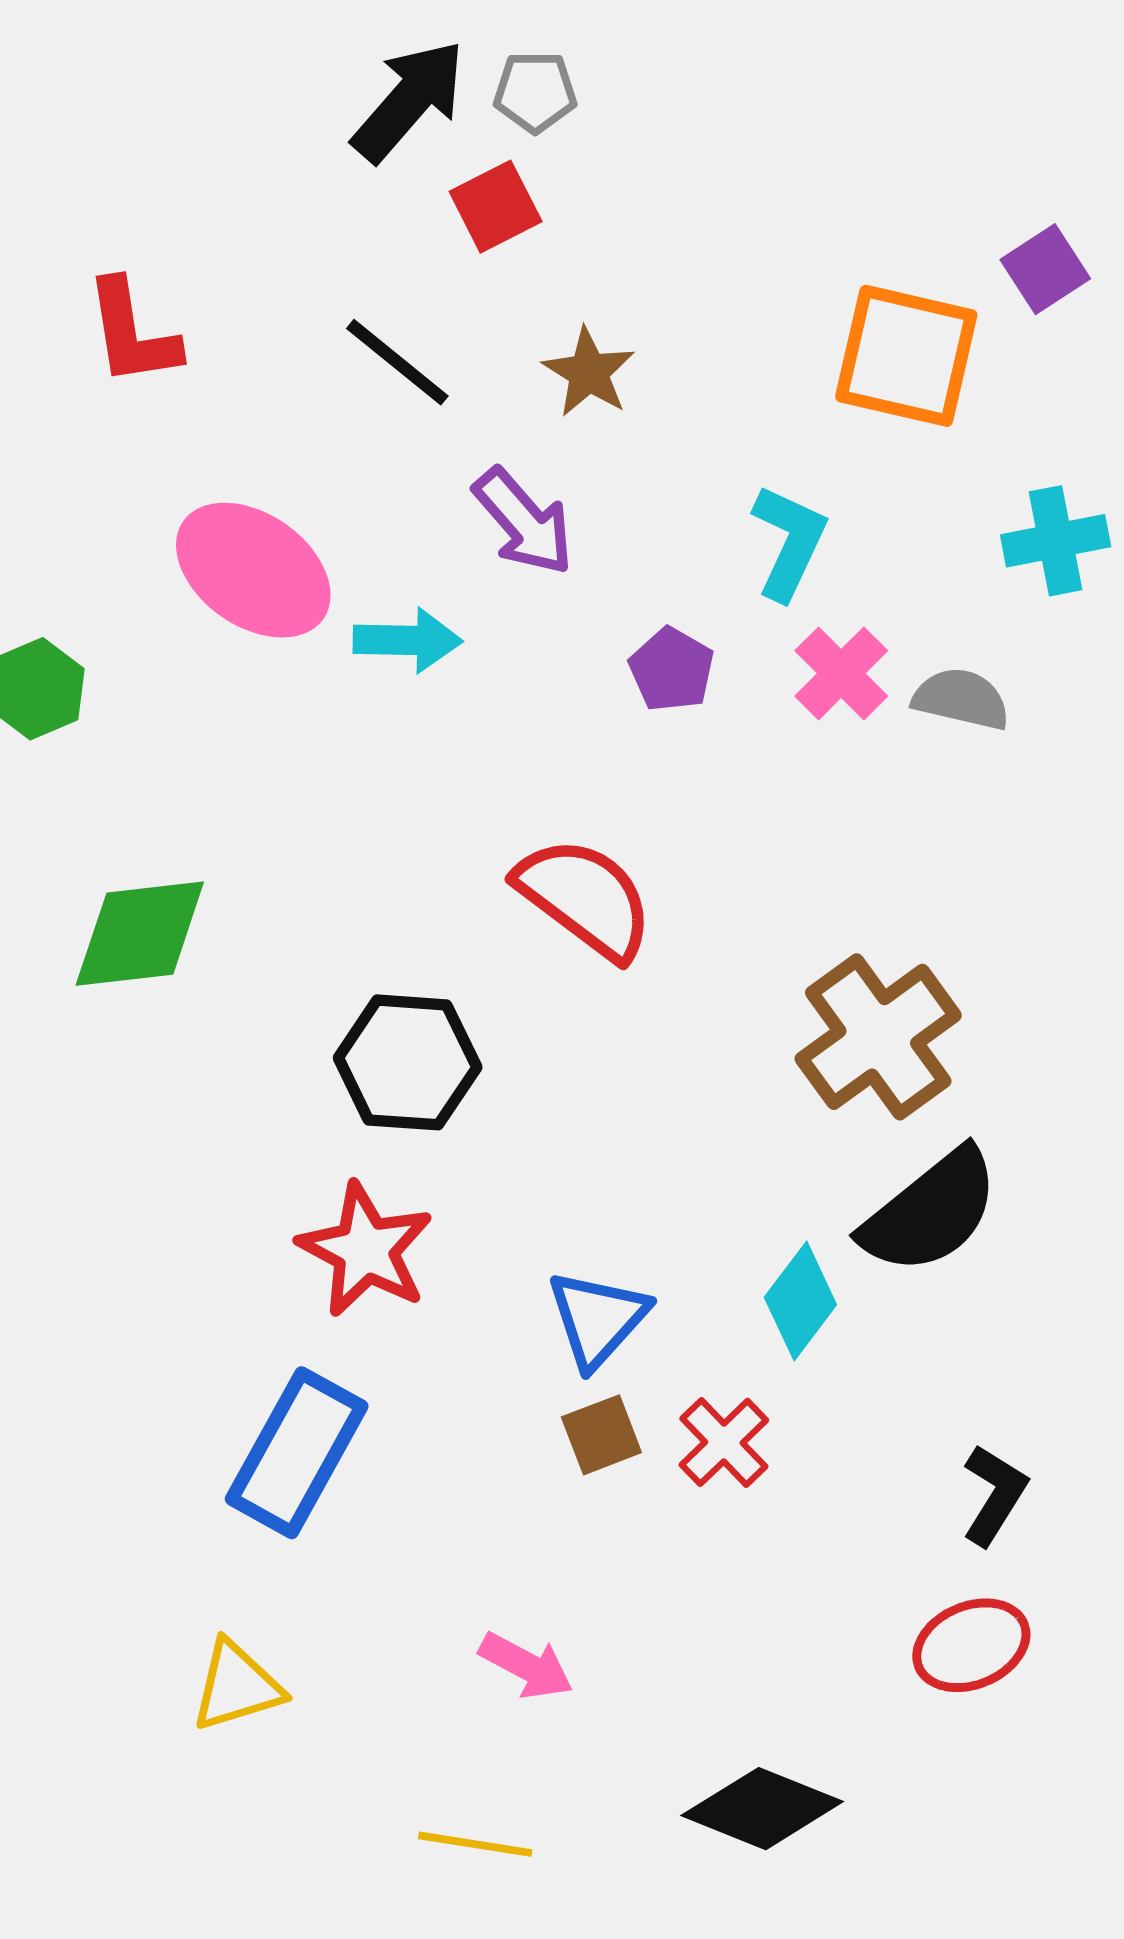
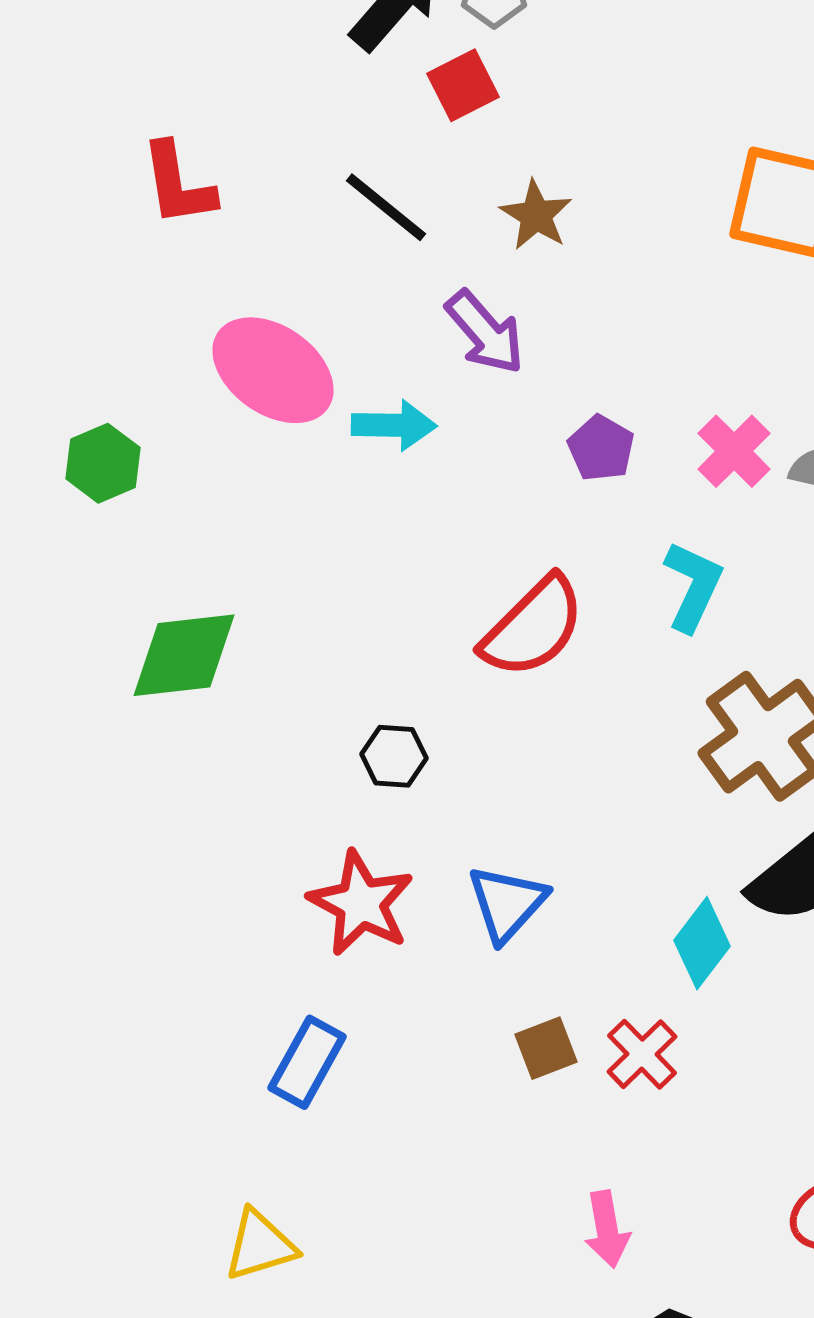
cyan L-shape: (789, 542) -> (693, 586), moved
red semicircle: (585, 898) -> (533, 627), turned 98
black hexagon: (408, 1062) -> (394, 756), size x0.6
blue triangle: (598, 1319) -> (507, 903), moved
blue rectangle: (297, 1453) -> (307, 1062), size x0.7
pink arrow: (526, 1666) -> (607, 1229), moved, turned 52

